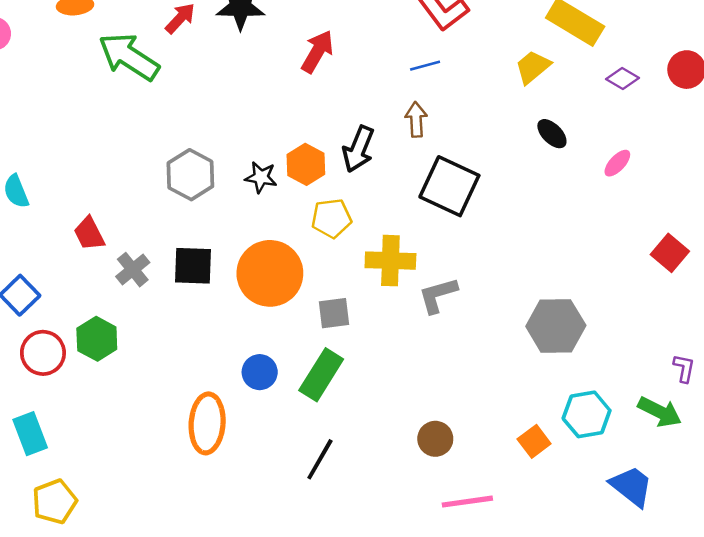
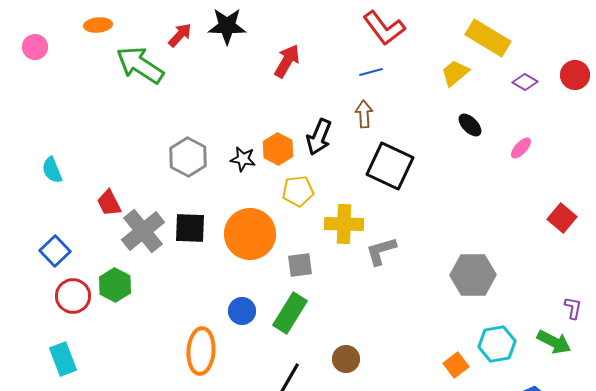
gray cross: (133, 270) -> (143, 231), size x1.6
brown circle: (435, 439) -> (346, 359), moved

